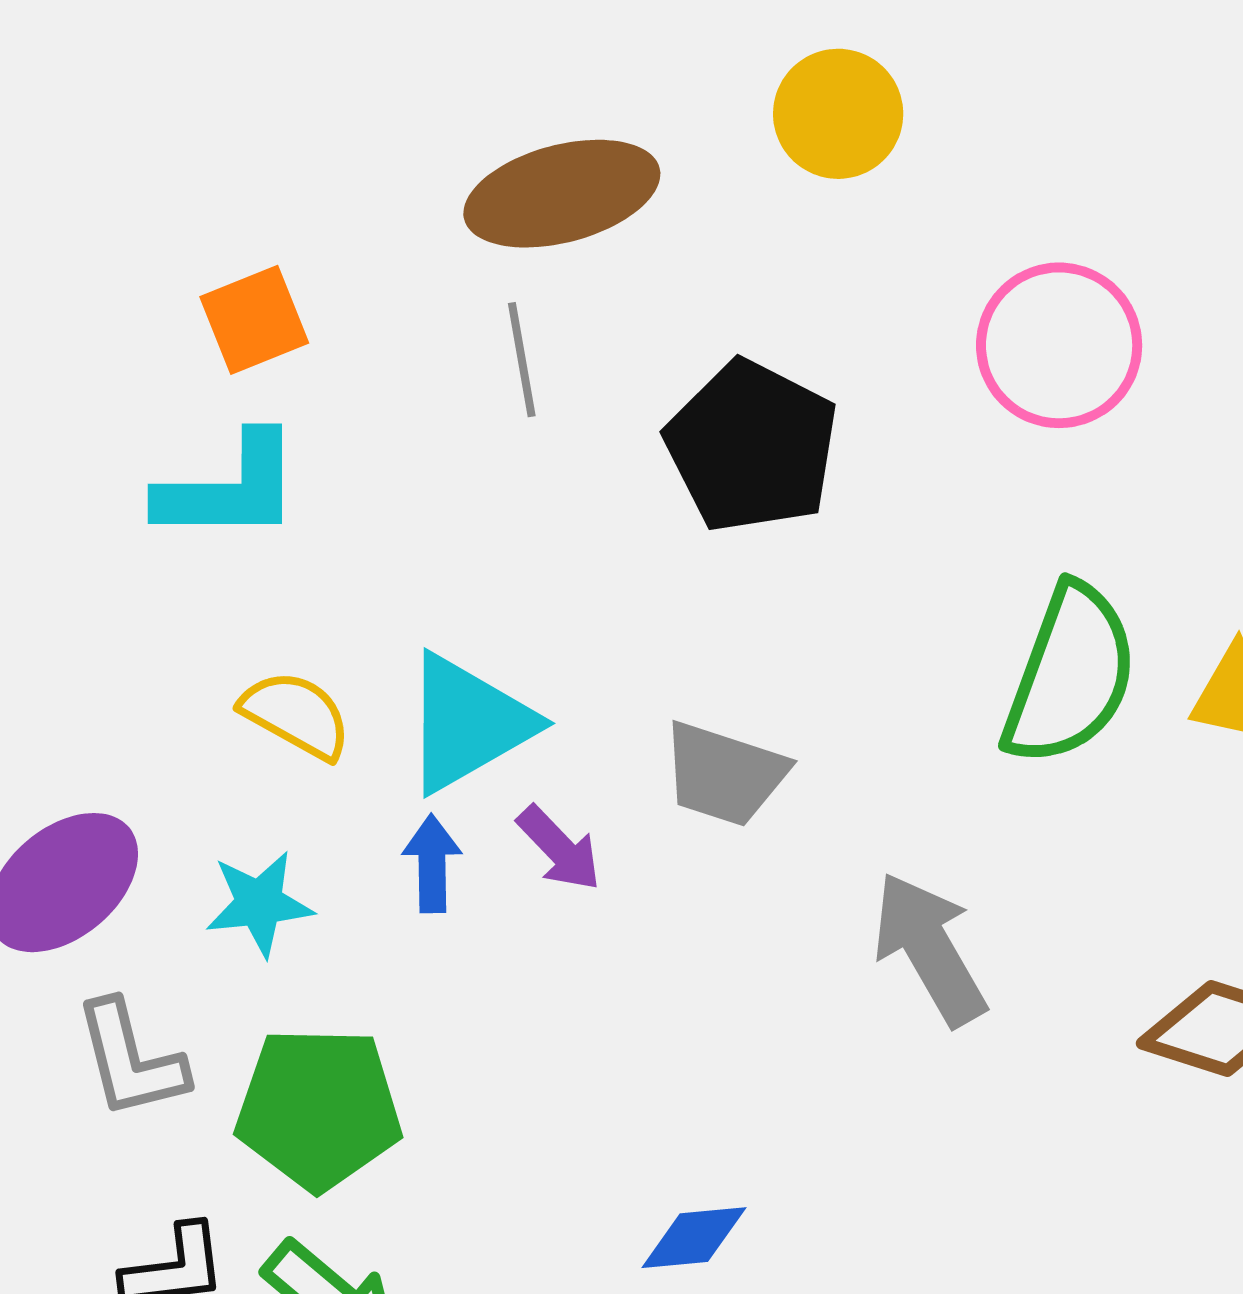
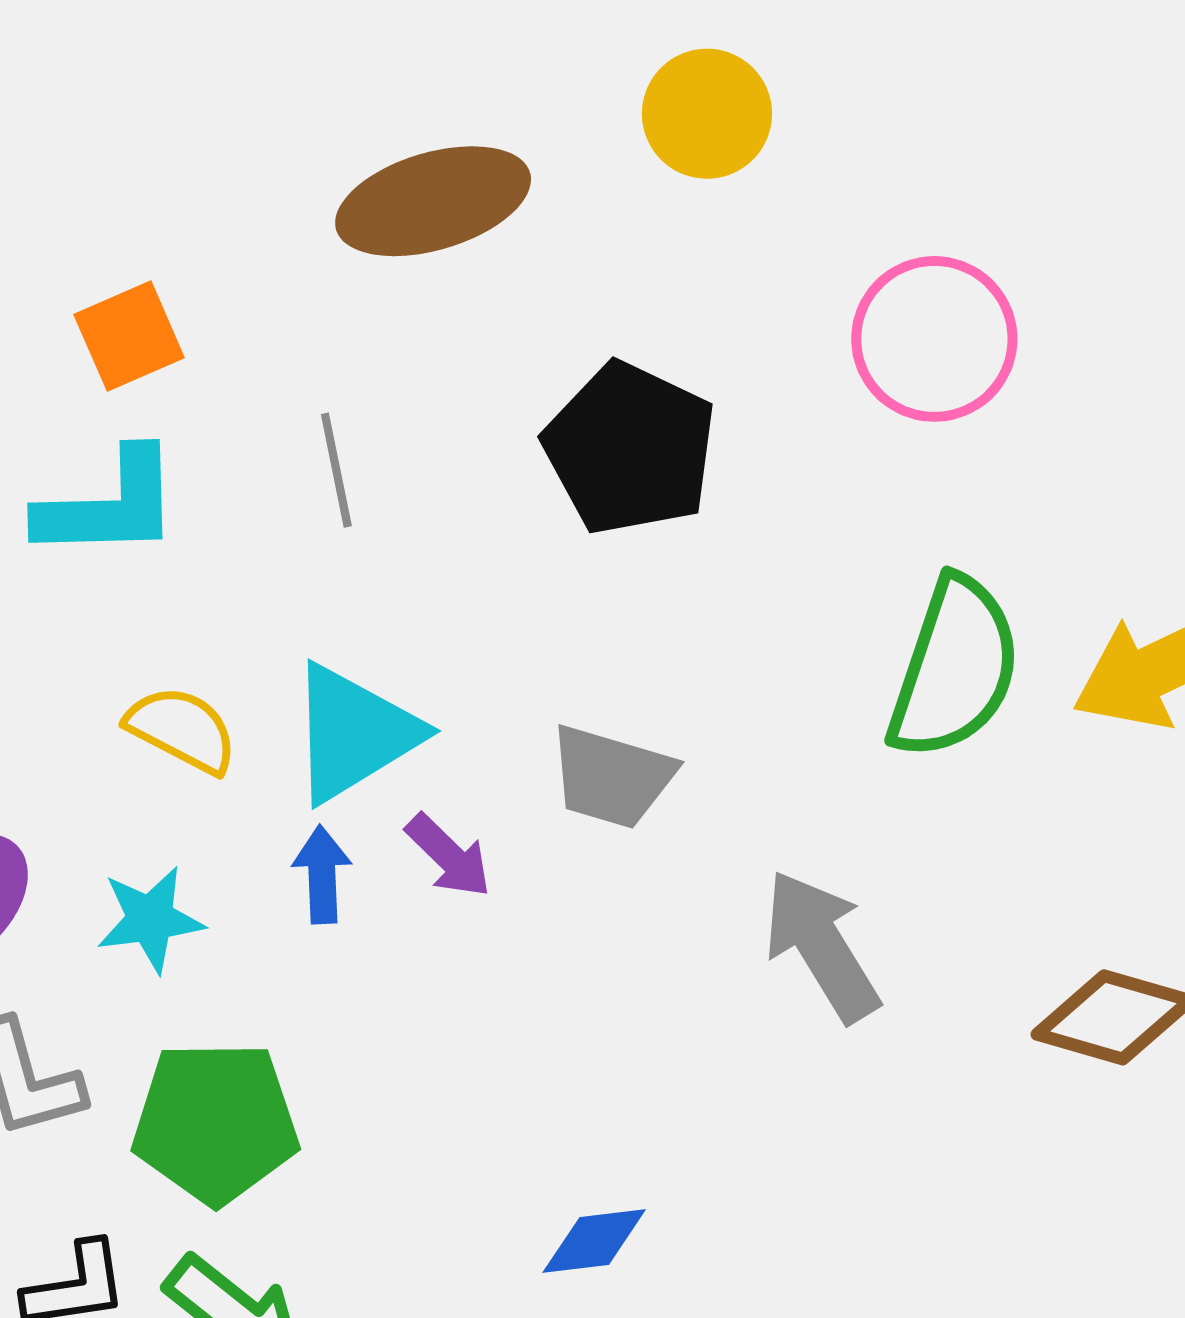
gray line: (522, 360) -> (336, 470), moved

